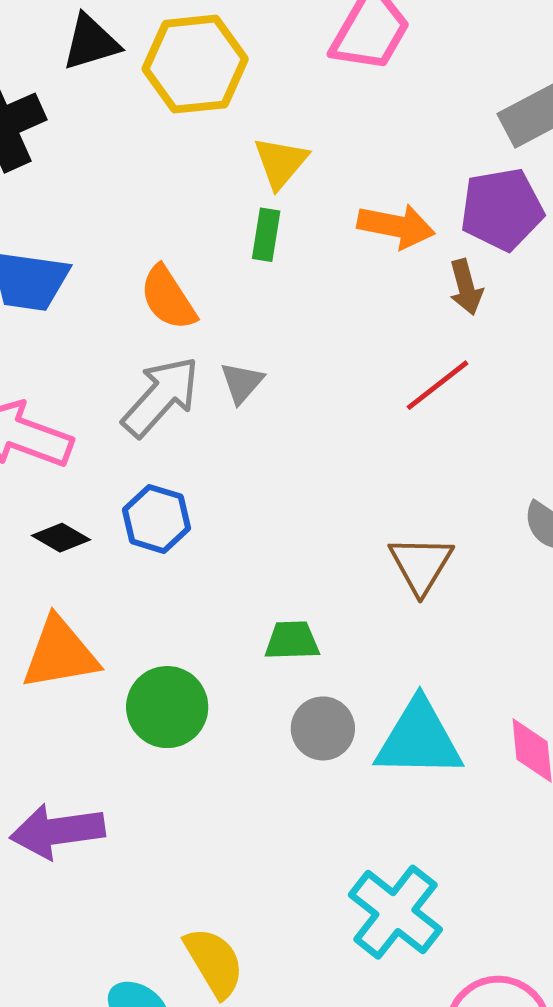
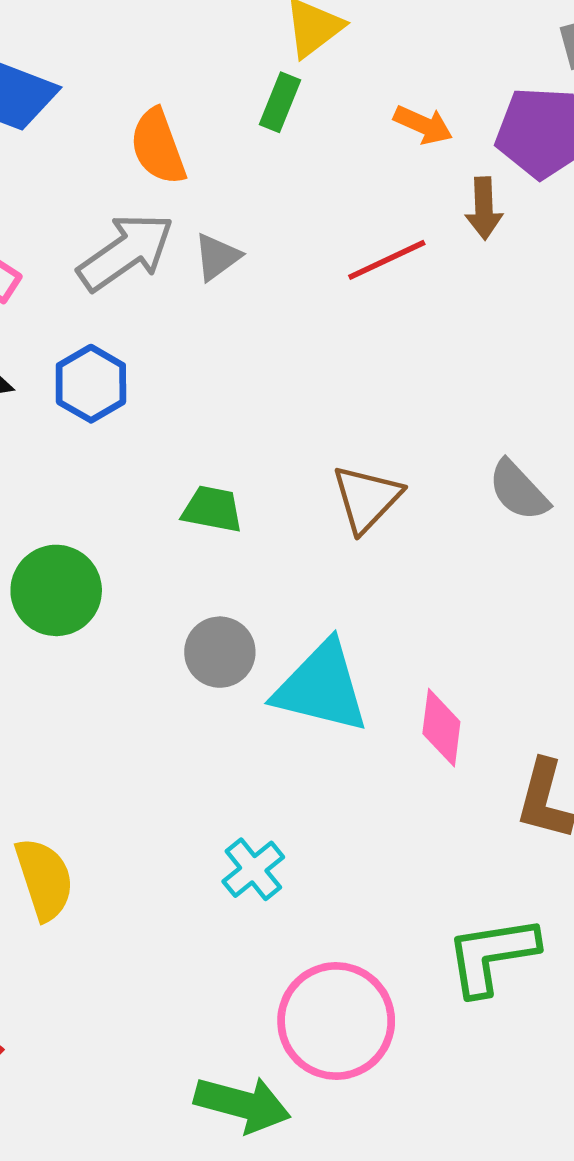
orange arrow: (396, 226) -> (423, 125), size x0.7
red line: (437, 385) -> (387, 260), moved
green trapezoid: (292, 641) -> (212, 509), moved
cyan cross: (395, 912) -> (253, 869), size x0.6

